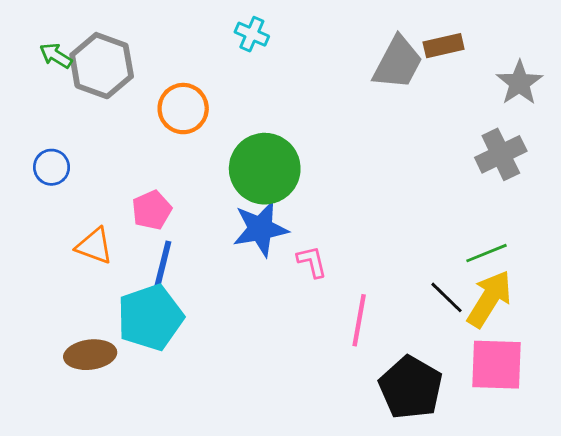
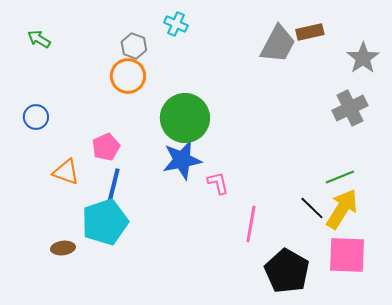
gray hexagon: (102, 66) -> (134, 46), moved, size x0.6
brown ellipse: (90, 355) -> (63, 248), size x0.7

